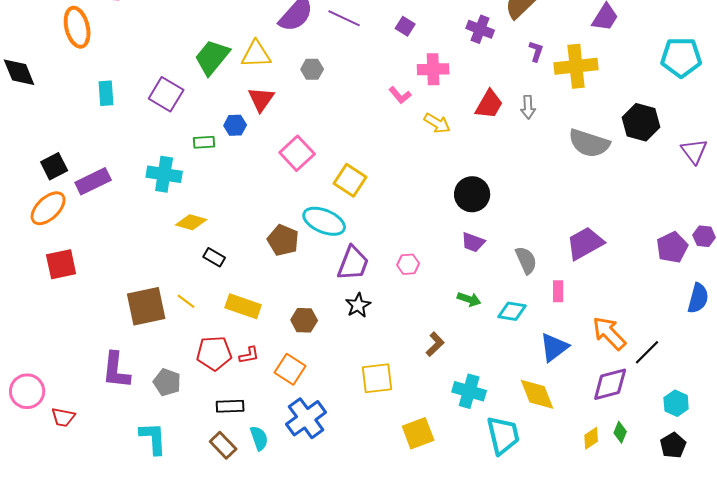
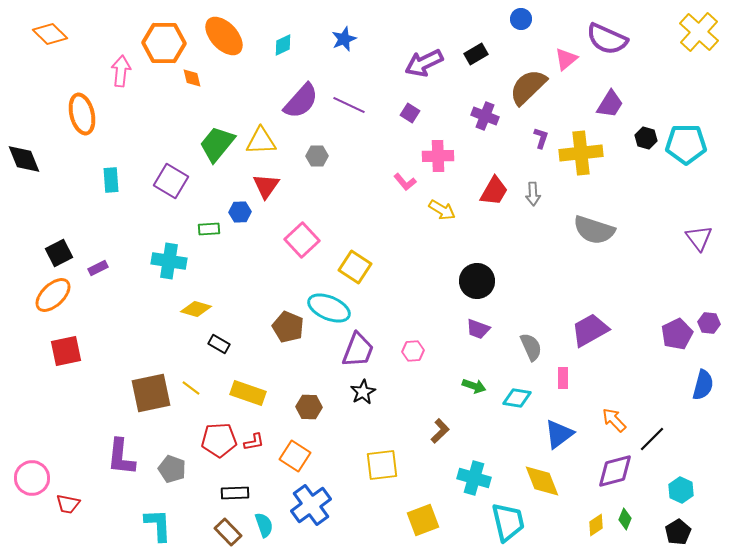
black hexagon: (641, 122) -> (646, 138), moved, size x0.6
purple rectangle: (93, 181) -> (98, 268), size x0.6
orange arrow: (609, 333) -> (614, 420), size x0.7

